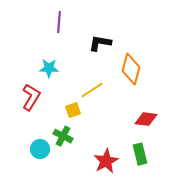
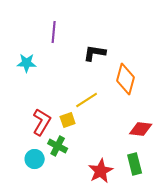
cyan star: (49, 68) -> (27, 63), moved
red L-shape: (31, 97) -> (42, 122), moved

